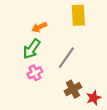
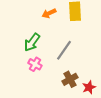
orange arrow: (39, 27) -> (49, 13), moved
pink cross: (35, 73) -> (35, 64), turned -32

